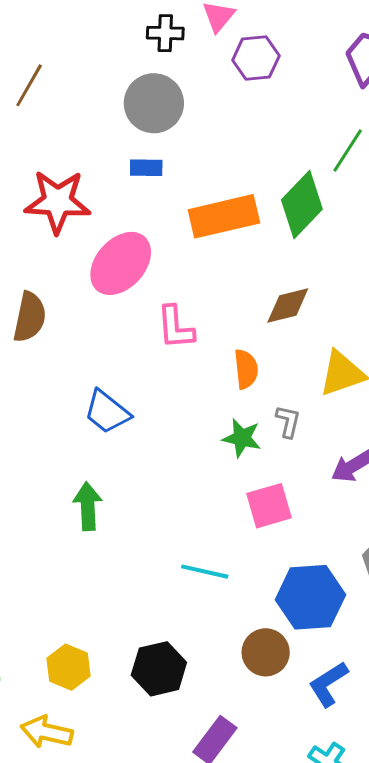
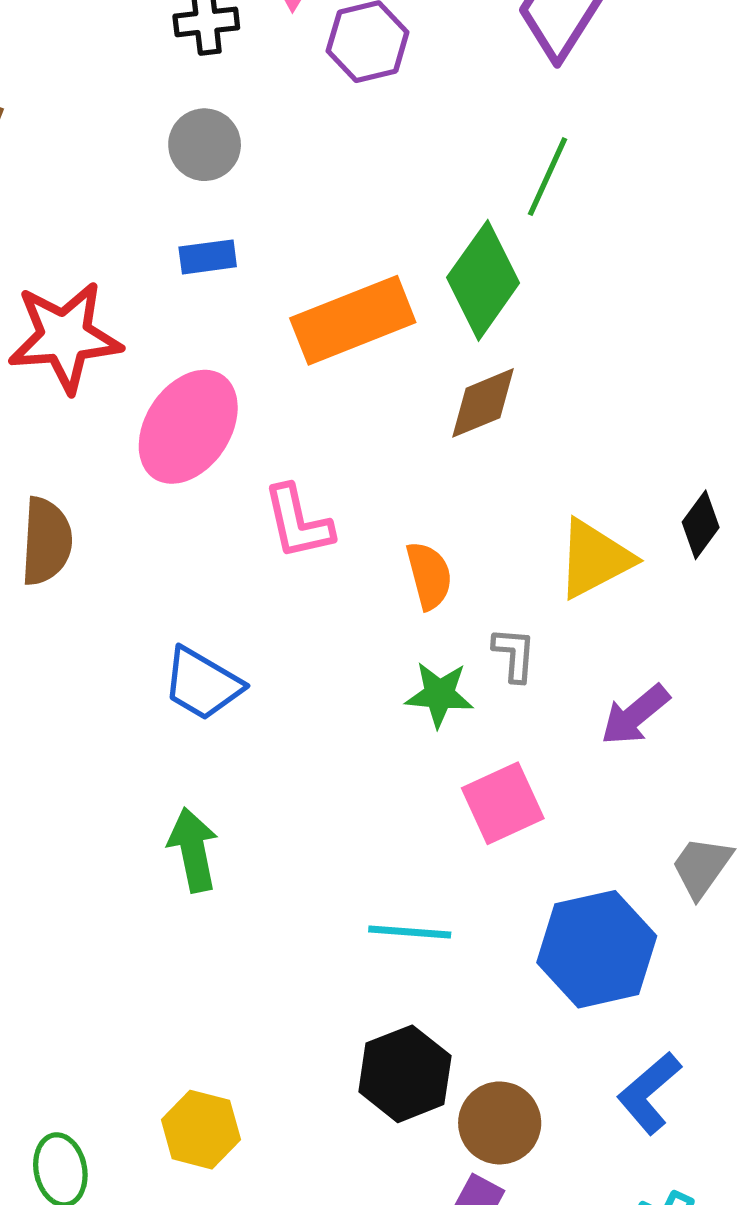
gray circle: (154, 103) -> (205, 145), size x0.7
brown diamond: (288, 306) -> (483, 403), moved
brown circle: (266, 652) -> (500, 1123), moved
black hexagon: (159, 669) -> (405, 1074), moved

